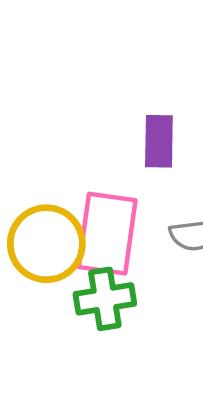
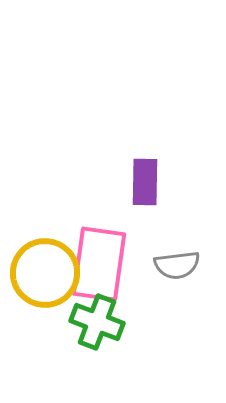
green cross: (105, 299) -> (97, 322), turned 30

